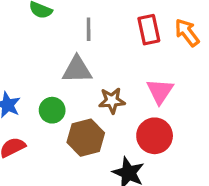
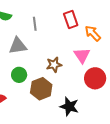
orange arrow: (187, 33) -> (93, 33), moved
gray triangle: (77, 70) -> (18, 46), moved
red circle: (155, 136) -> (95, 78), moved

